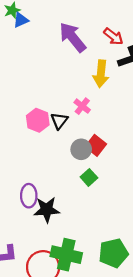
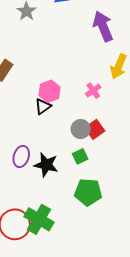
black triangle: (59, 121) -> (43, 106), moved
black star: (47, 210) -> (46, 165), moved
green pentagon: (113, 253) -> (88, 192), moved

